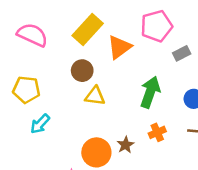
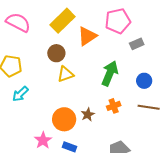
yellow triangle: (95, 96) -> (65, 74), turned -30

